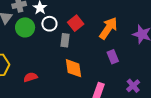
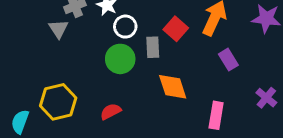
red square: (76, 23) -> (176, 29), moved
green circle: (25, 27) -> (120, 59), moved

